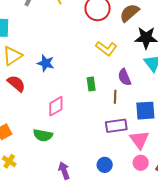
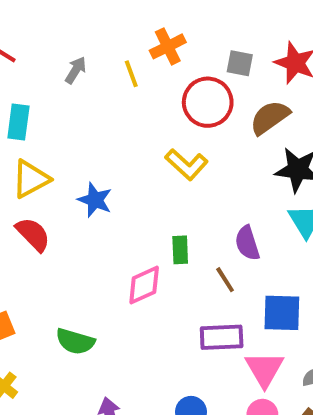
yellow L-shape: (106, 48) -> (187, 164), moved
brown line: (115, 97) -> (225, 280), turned -40
pink diamond: (56, 106) -> (144, 285), moved

